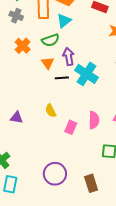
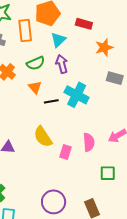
cyan triangle: (64, 21) -> (58, 40), moved
purple arrow: (69, 57) -> (62, 64), moved
yellow semicircle: (51, 111) -> (43, 137), size x1.5

